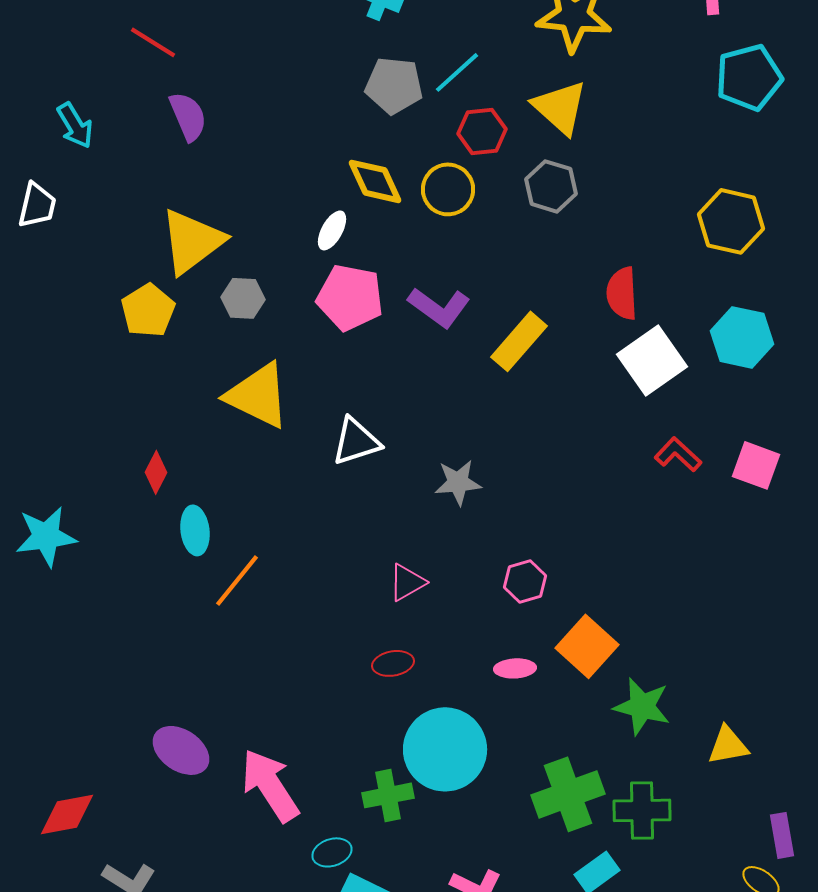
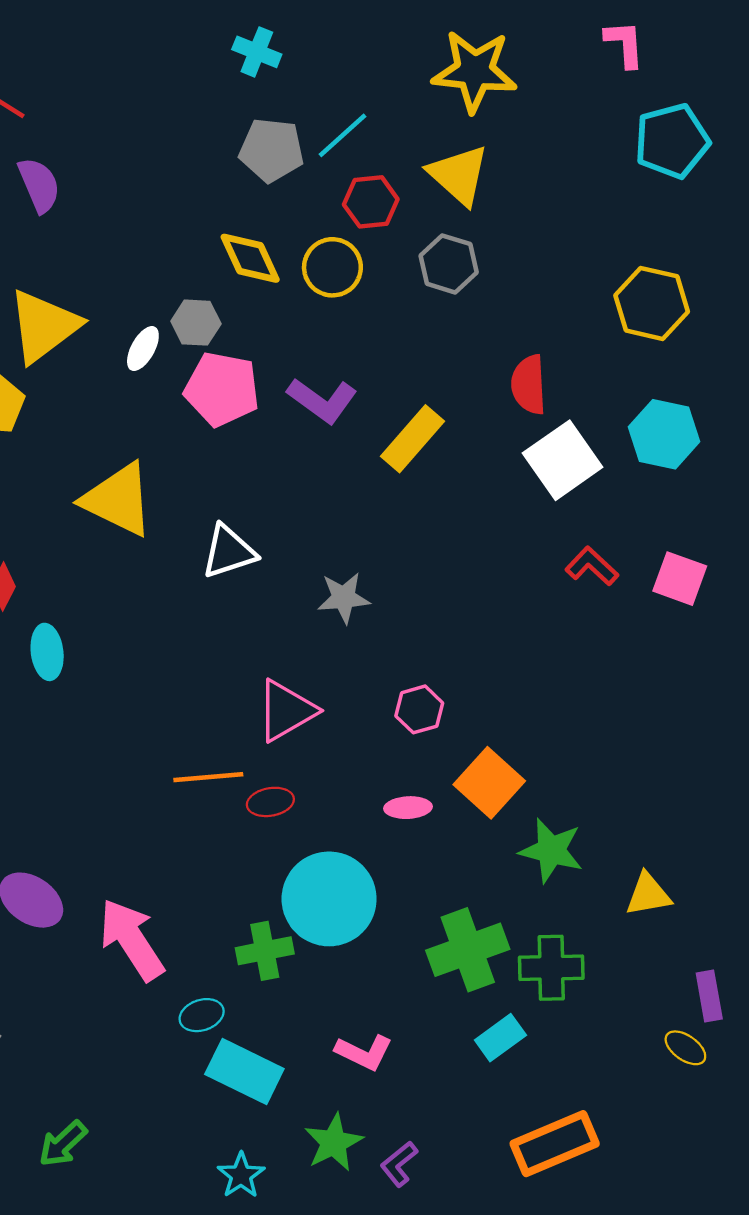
white ellipse: (332, 230) -> (143, 349), moved
gray hexagon: (243, 298) -> (196, 323), moved
orange line: (237, 580) -> (208, 777), moved, turned 46
pink triangle: (407, 582) -> (286, 711), size x1.5

